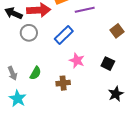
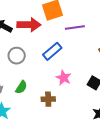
gray circle: (29, 33) -> (17, 56), moved

